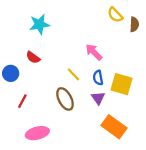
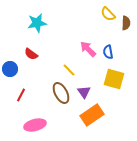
blue semicircle: (98, 78) -> (108, 52), moved
purple triangle: (98, 98) -> (84, 92), moved
orange rectangle: (114, 127) -> (92, 115), moved, turned -70

